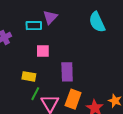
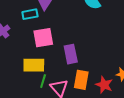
pink square: (43, 51) -> (43, 38), size x1.5
yellow rectangle: (29, 76) -> (34, 65), size x1.5

